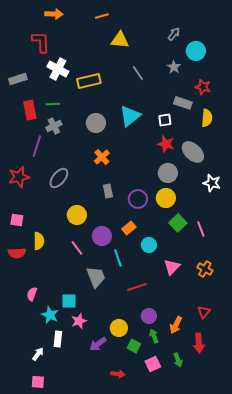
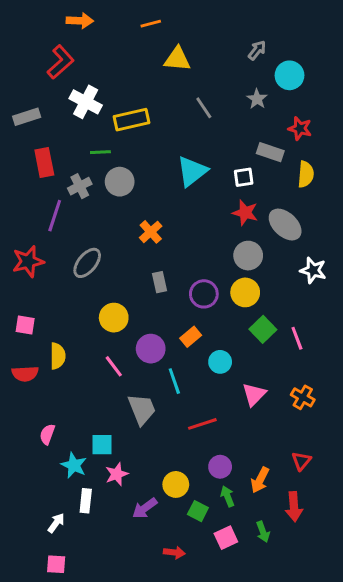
red L-shape: (41, 42) -> (61, 62), turned 50
green line: (53, 104) -> (100, 152), moved
gray circle: (96, 123) -> (120, 182), moved

